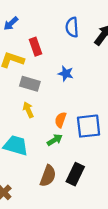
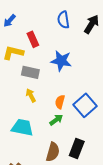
blue star: (66, 74) -> (61, 61), size x1.5
blue square: (89, 126) -> (85, 105), turned -30

